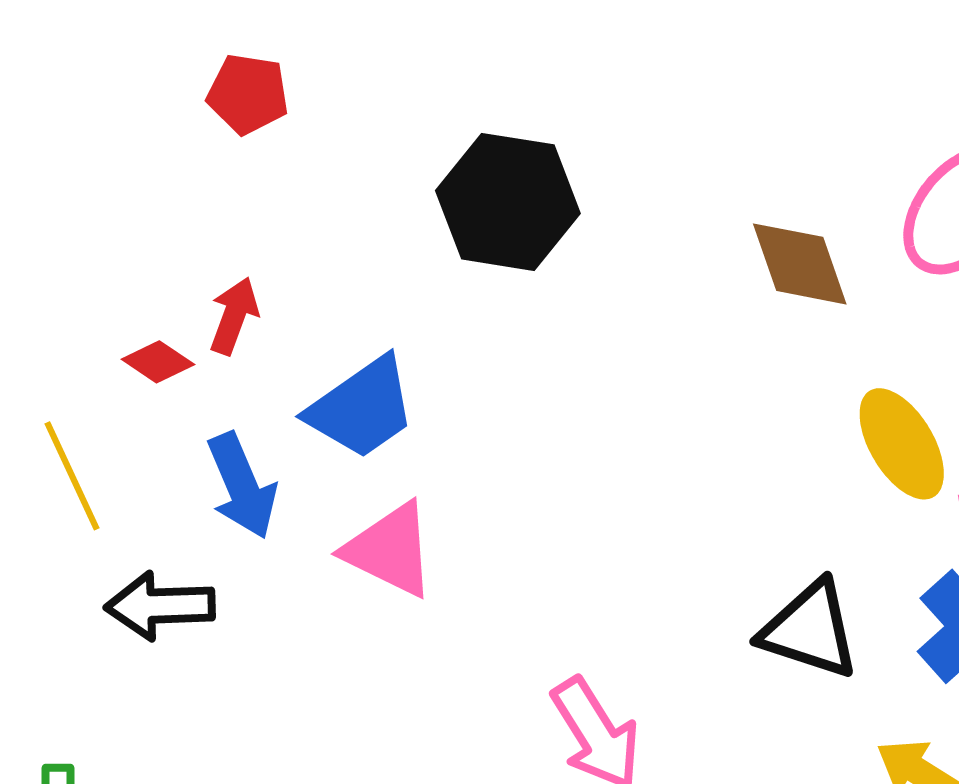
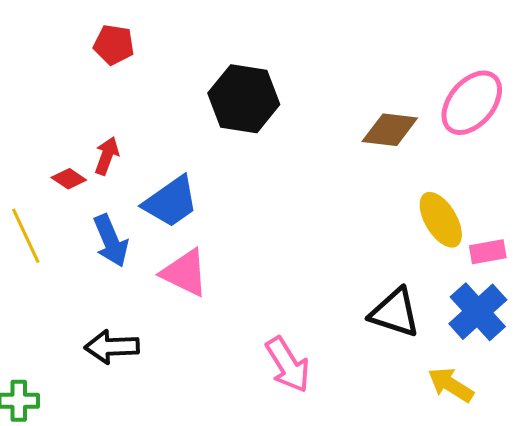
brown diamond: (800, 264) -> (390, 130), turned -64
black arrow: (160, 606) -> (112, 347), moved

